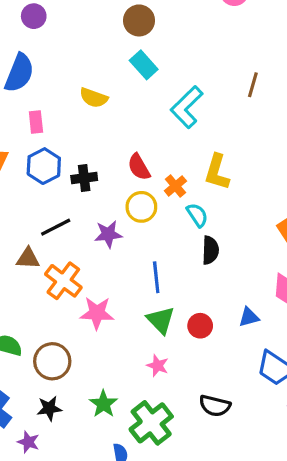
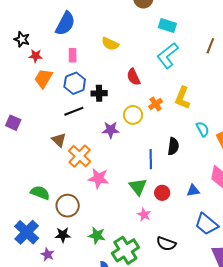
cyan rectangle: (144, 65) -> (167, 25), moved, turned -36
red semicircle: (139, 167) -> (133, 77), moved
cyan semicircle: (197, 215) -> (203, 129), moved
black line: (56, 227) -> (74, 111), moved
brown triangle: (28, 258) -> (59, 140), turned 35
blue line: (156, 277) -> (151, 159), moved
pink star: (158, 366) -> (144, 215), moved
green star: (103, 404) -> (97, 235), turned -30

